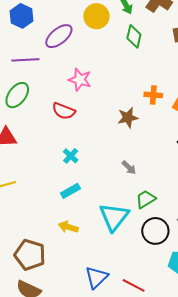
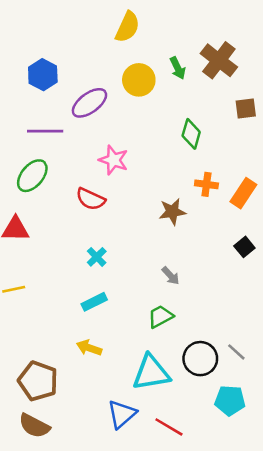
green diamond: (134, 36) -> (191, 134), moved
green trapezoid: (146, 199) -> (160, 316), moved
cyan triangle: (114, 217) -> (151, 373), moved, turned 40

